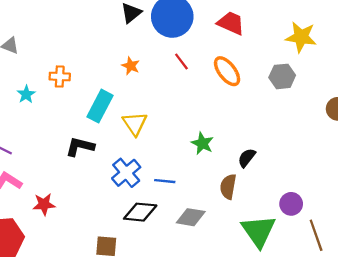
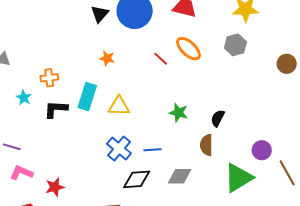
red line: (181, 62) -> (161, 59), moved
yellow triangle: (135, 124) -> (119, 106), turned -45
black L-shape: (80, 147) -> (56, 109), moved
green triangle: (258, 231) -> (238, 178), turned 44

